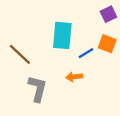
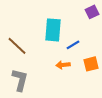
orange square: (107, 44) -> (91, 64), moved, turned -35
gray L-shape: (38, 89) -> (20, 80), moved

